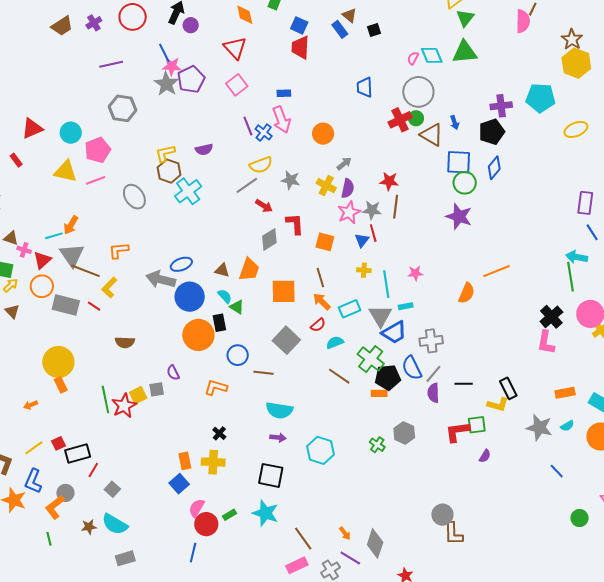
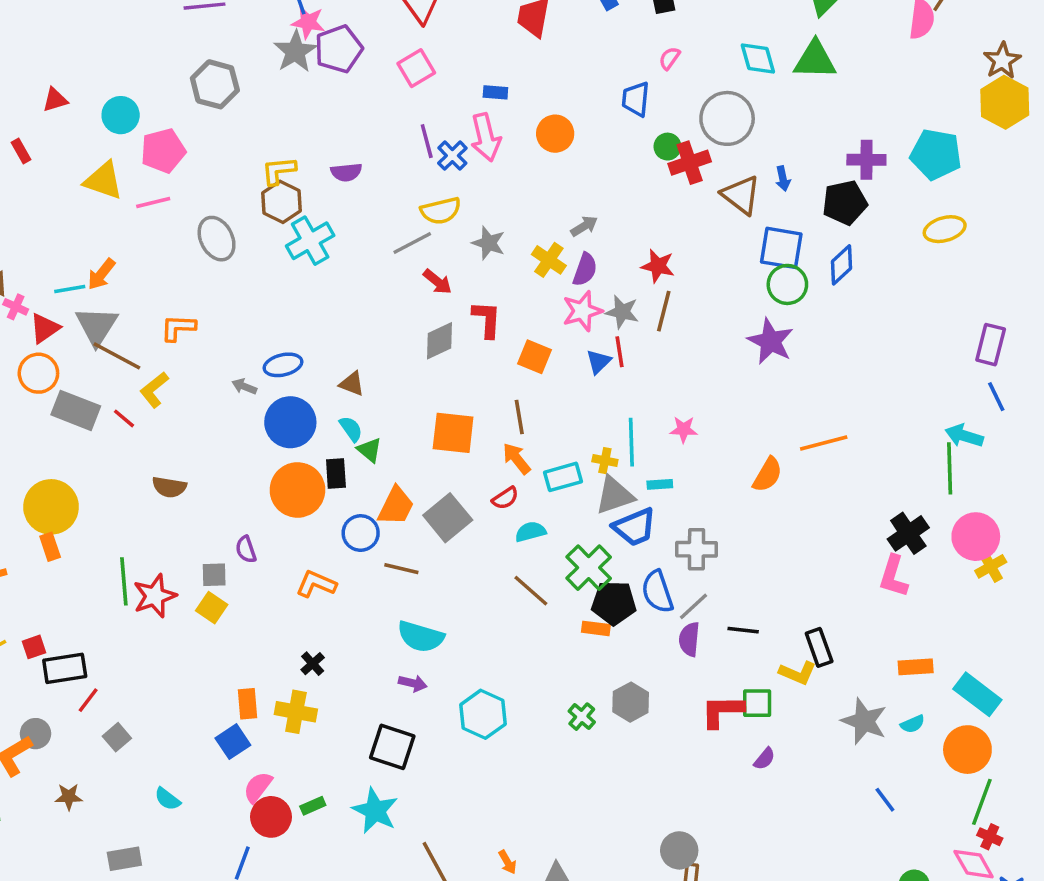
pink semicircle: (413, 58) -> (669, 58), moved
green circle: (416, 118) -> (667, 147), moved
red triangle: (32, 128) -> (55, 100), size x0.7
yellow ellipse: (576, 129) -> (945, 229), moved
orange circle: (323, 134) -> (555, 134), moved
orange trapezoid: (249, 270) -> (396, 506), moved
yellow cross: (364, 270) -> (605, 461), moved
gray arrow: (161, 279) -> (244, 387), size x0.5
gray triangle: (380, 316) -> (615, 495), turned 35
yellow square: (138, 395) -> (212, 608), moved, turned -36
cyan semicircle: (115, 524) -> (167, 799), moved, size x0.6

